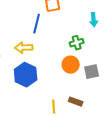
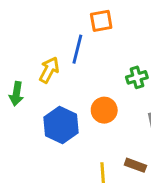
yellow arrow: (24, 48) -> (49, 70), moved, turned 120
orange circle: (71, 65) -> (104, 110), moved

